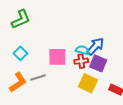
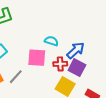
cyan semicircle: (82, 50) -> (51, 41), moved
gray line: (38, 78) -> (16, 77), turned -35

